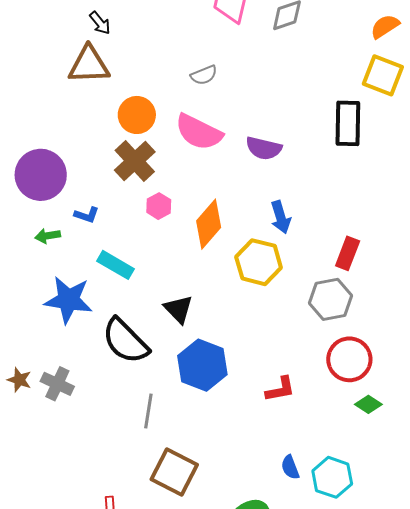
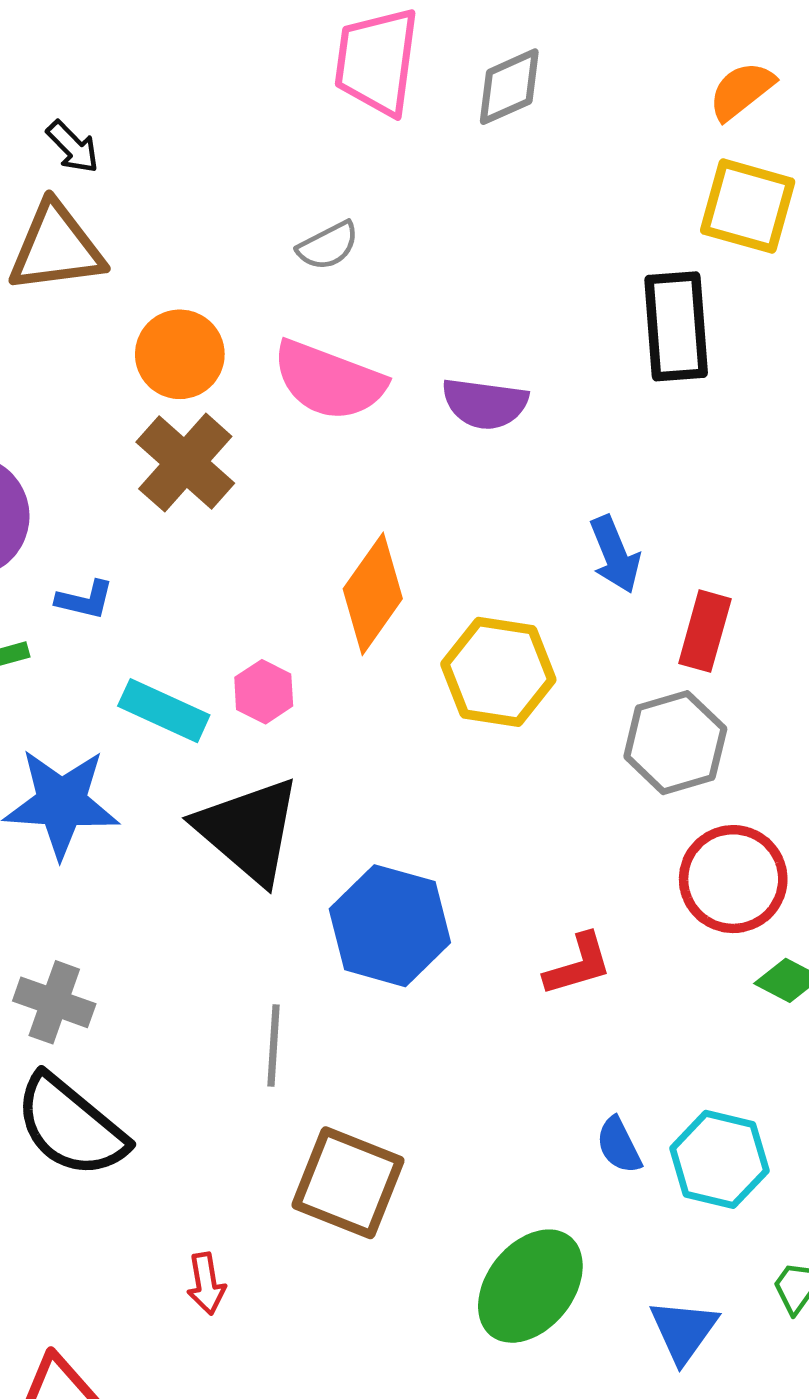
pink hexagon: (159, 206) -> (264, 692), moved
blue arrow: (281, 217) -> (615, 554), moved
black triangle: (178, 309) -> (248, 830), moved, size x1.6
black semicircle: (125, 341) -> (71, 1126), moved

